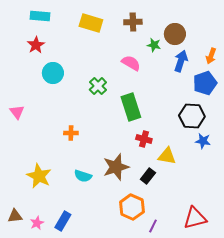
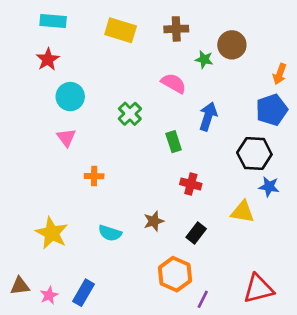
blue arrow: (181, 61) -> (208, 116), moved
green rectangle: (131, 107) -> (174, 142), size x0.6
pink triangle: (17, 112) -> (66, 138), moved
yellow triangle: (167, 156) -> (243, 212), moved
brown star: (116, 167) -> (154, 221), size x0.6

